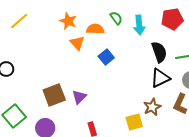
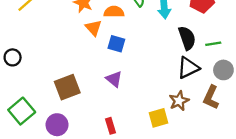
blue square: (106, 57) -> (116, 44), moved, turned -35
purple triangle: (79, 97) -> (114, 79), moved, turned -35

